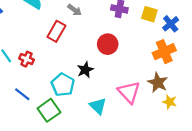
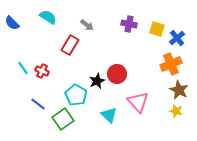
red circle: (108, 44) -> (117, 74), moved
brown star: (158, 83) -> (179, 90), moved

